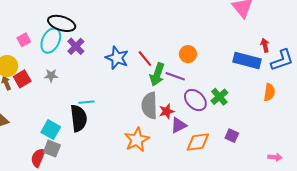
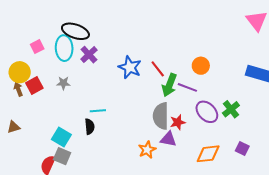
cyan ellipse: (51, 41) -> (64, 48), turned -30
black semicircle: (79, 118) -> (90, 127), size x0.6
purple triangle: (179, 125) -> (168, 139), moved, turned 36
orange star: (137, 140) -> (147, 150), size x0.7

